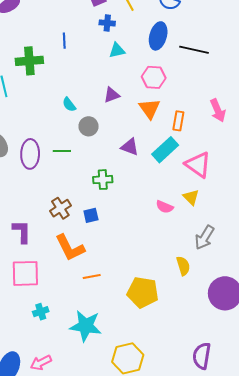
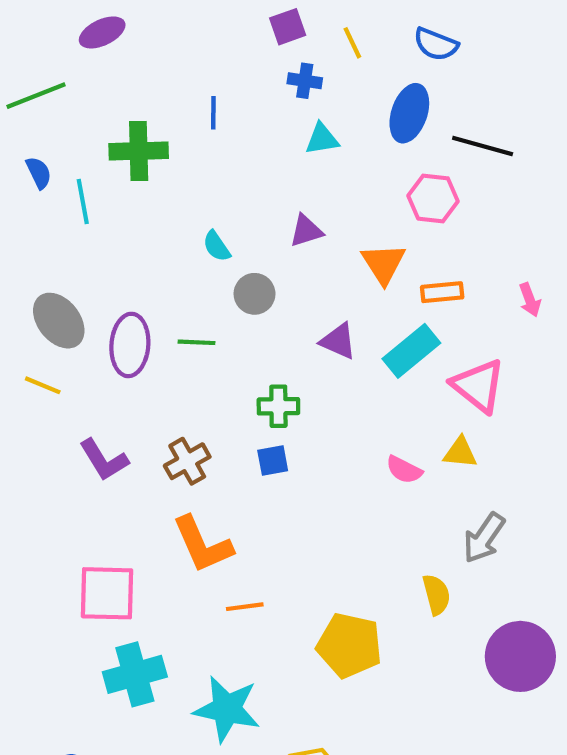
pink hexagon: (154, 77) -> (433, 198), moved
pink arrow: (218, 110) -> (530, 300), moved, size x0.7
orange rectangle: (178, 121) -> (442, 292), turned 72
yellow triangle: (191, 197) -> (460, 453), turned -42
blue square: (91, 215) -> (273, 460), moved
purple L-shape: (22, 232) -> (104, 460), moved, turned 145
cyan cross: (41, 312) -> (135, 674), size x1.8

